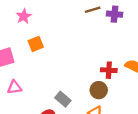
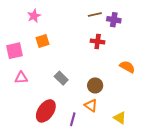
red cross: (109, 70) -> (98, 42), moved
gray rectangle: (63, 99) -> (61, 78), moved

